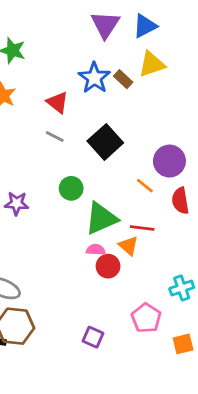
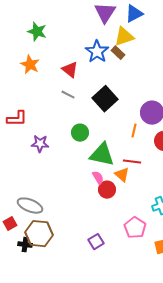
yellow triangle: (152, 64) -> (124, 37), moved
orange line: (145, 186) -> (134, 131), turned 64
green triangle: (101, 218) -> (102, 155), turned 36
pink semicircle: (96, 250) -> (98, 178), turned 56
purple square: (93, 337) -> (96, 242), turned 35

